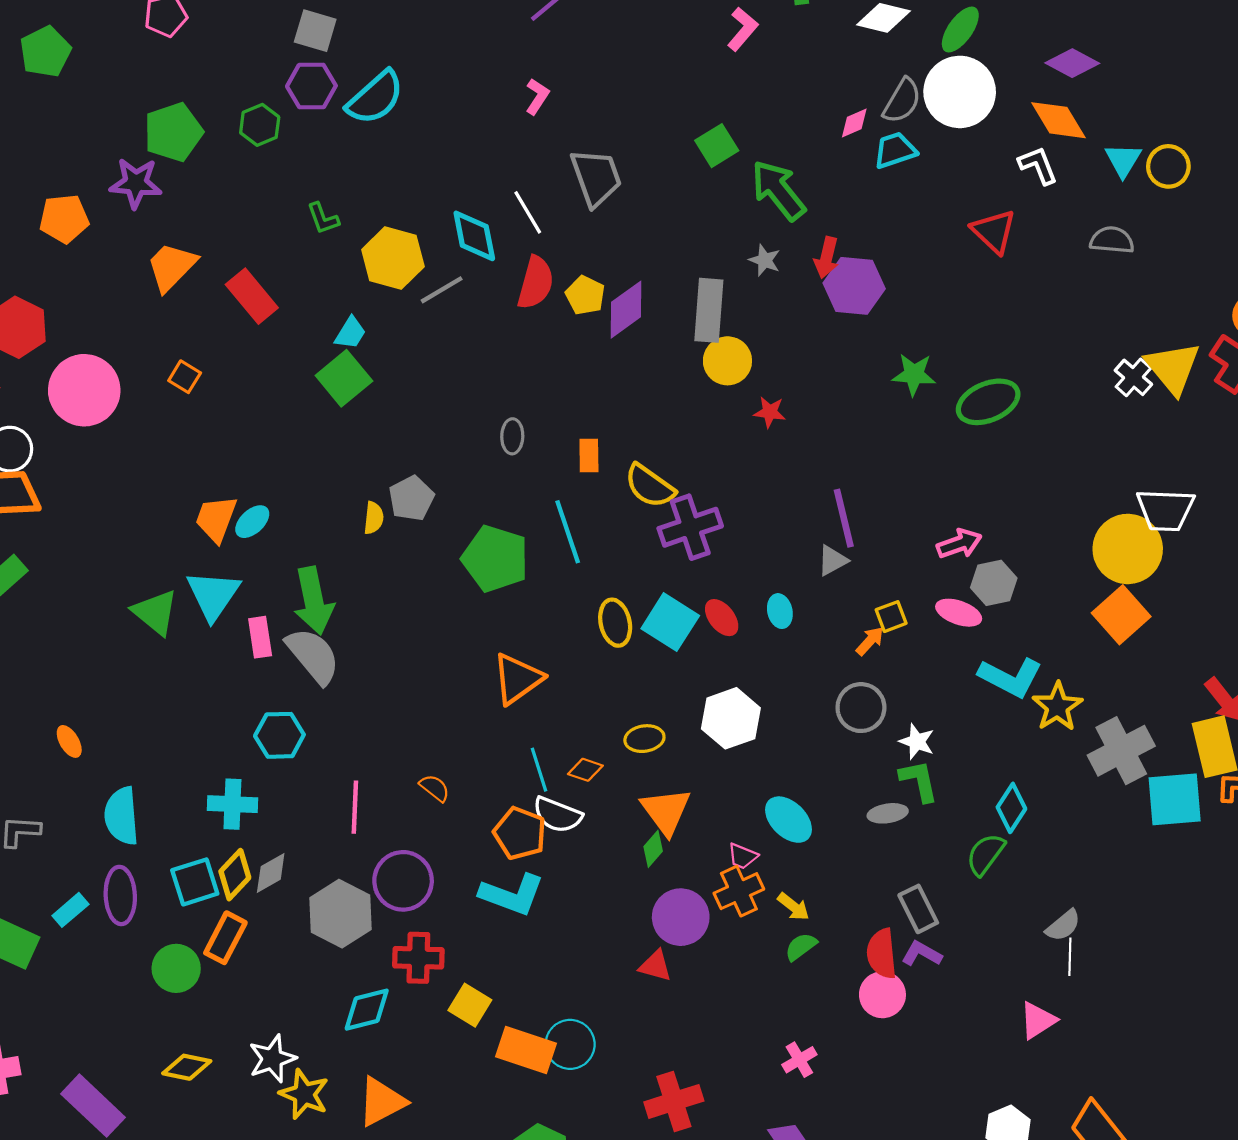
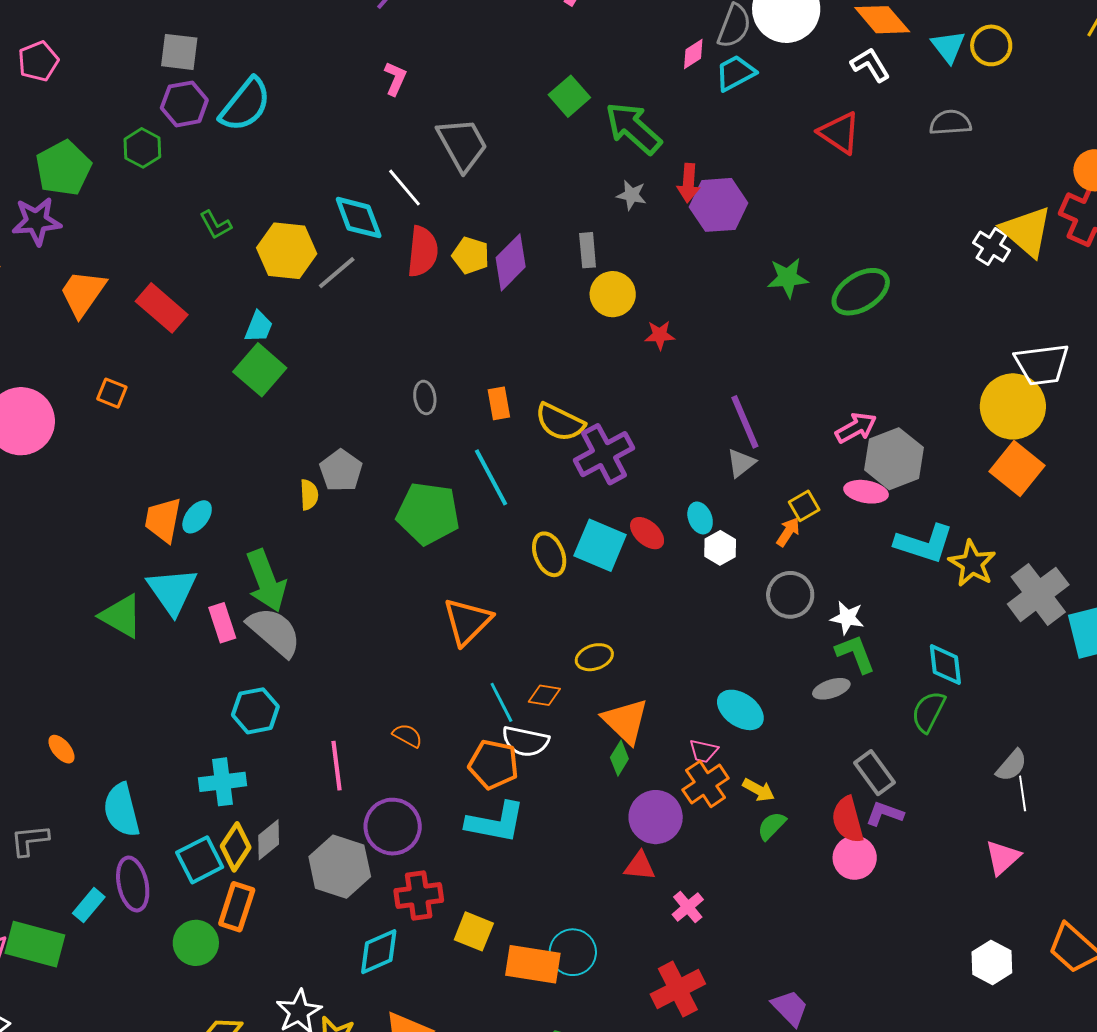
gray rectangle: (709, 310) -> (588, 250), size x0.6
gray hexagon: (994, 583) -> (894, 459), size x1.4
white hexagon: (731, 718) -> (720, 548), moved, size x0.6
cyan diamond: (1011, 808) -> (945, 665), turned -30
pink cross: (799, 1060) -> (688, 907), moved

